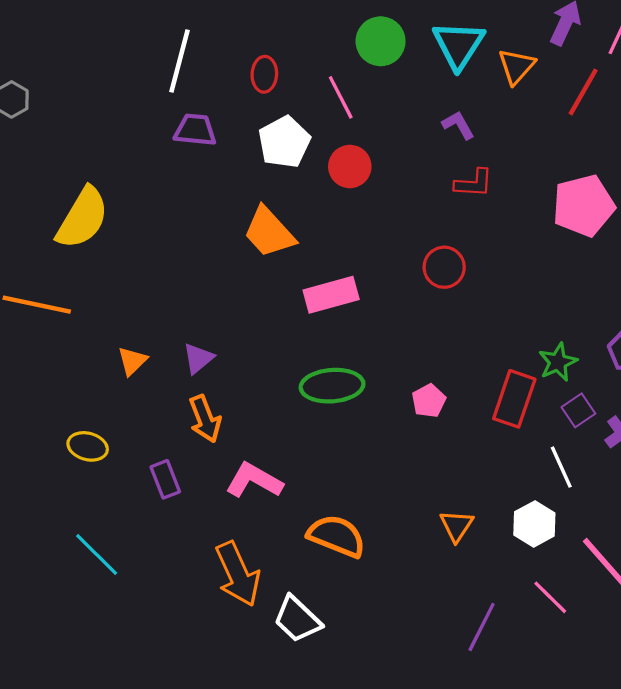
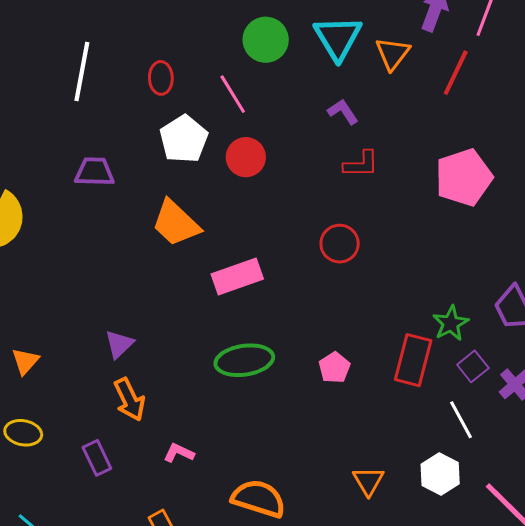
purple trapezoid: (195, 130) -> (95, 172), moved
orange triangle: (132, 361) -> (25, 361), moved
pink L-shape: (254, 481) -> (179, 453), size x0.6

